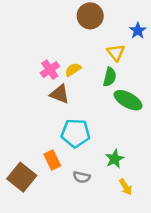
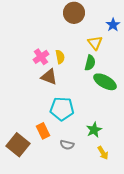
yellow semicircle: (73, 70) -> (60, 57), turned 112

